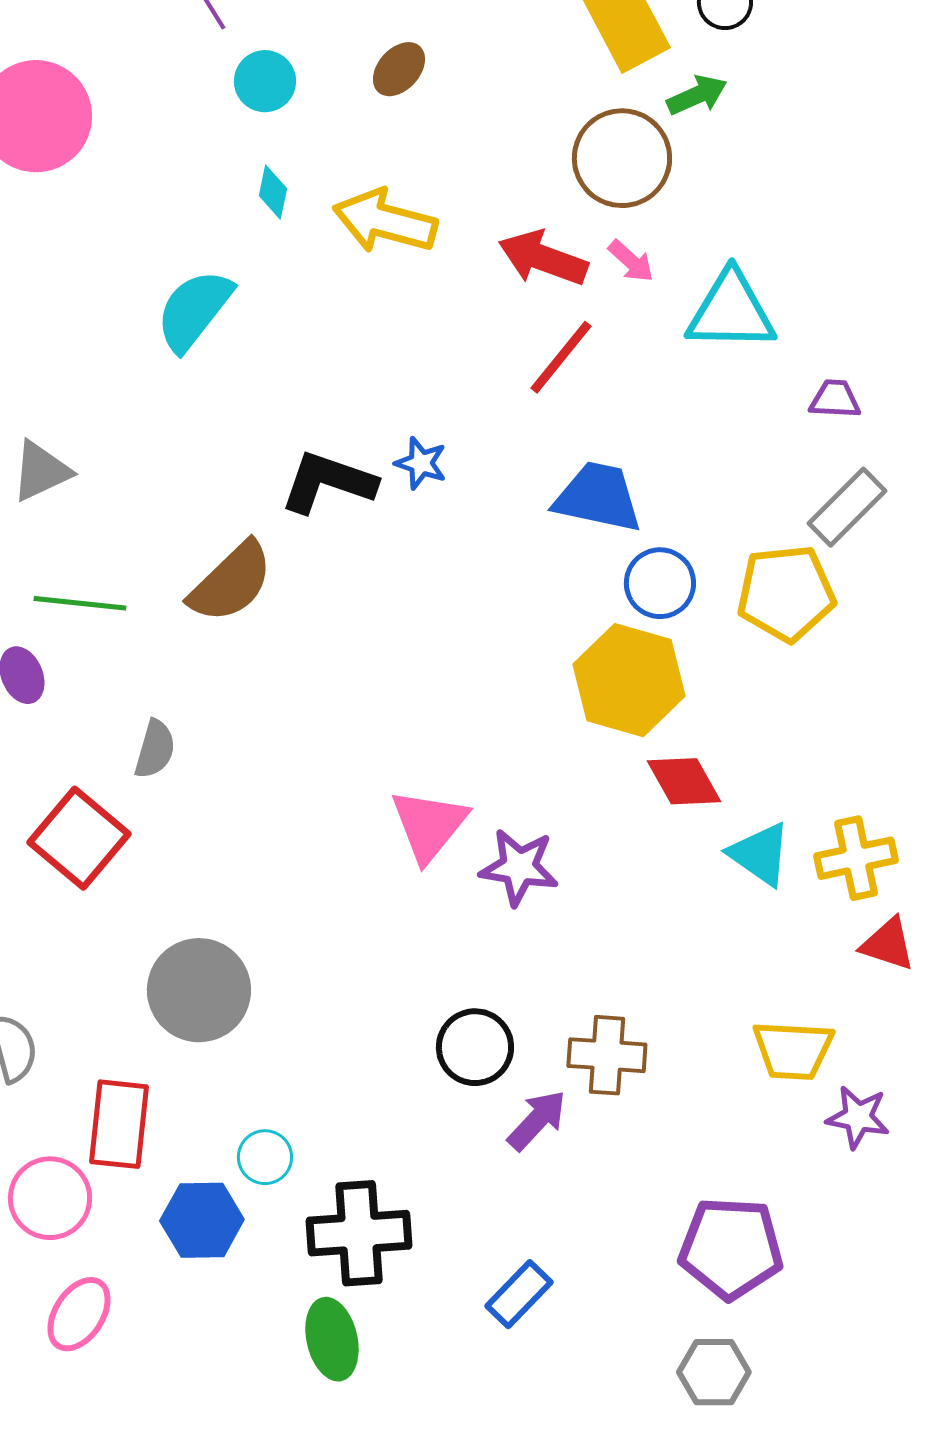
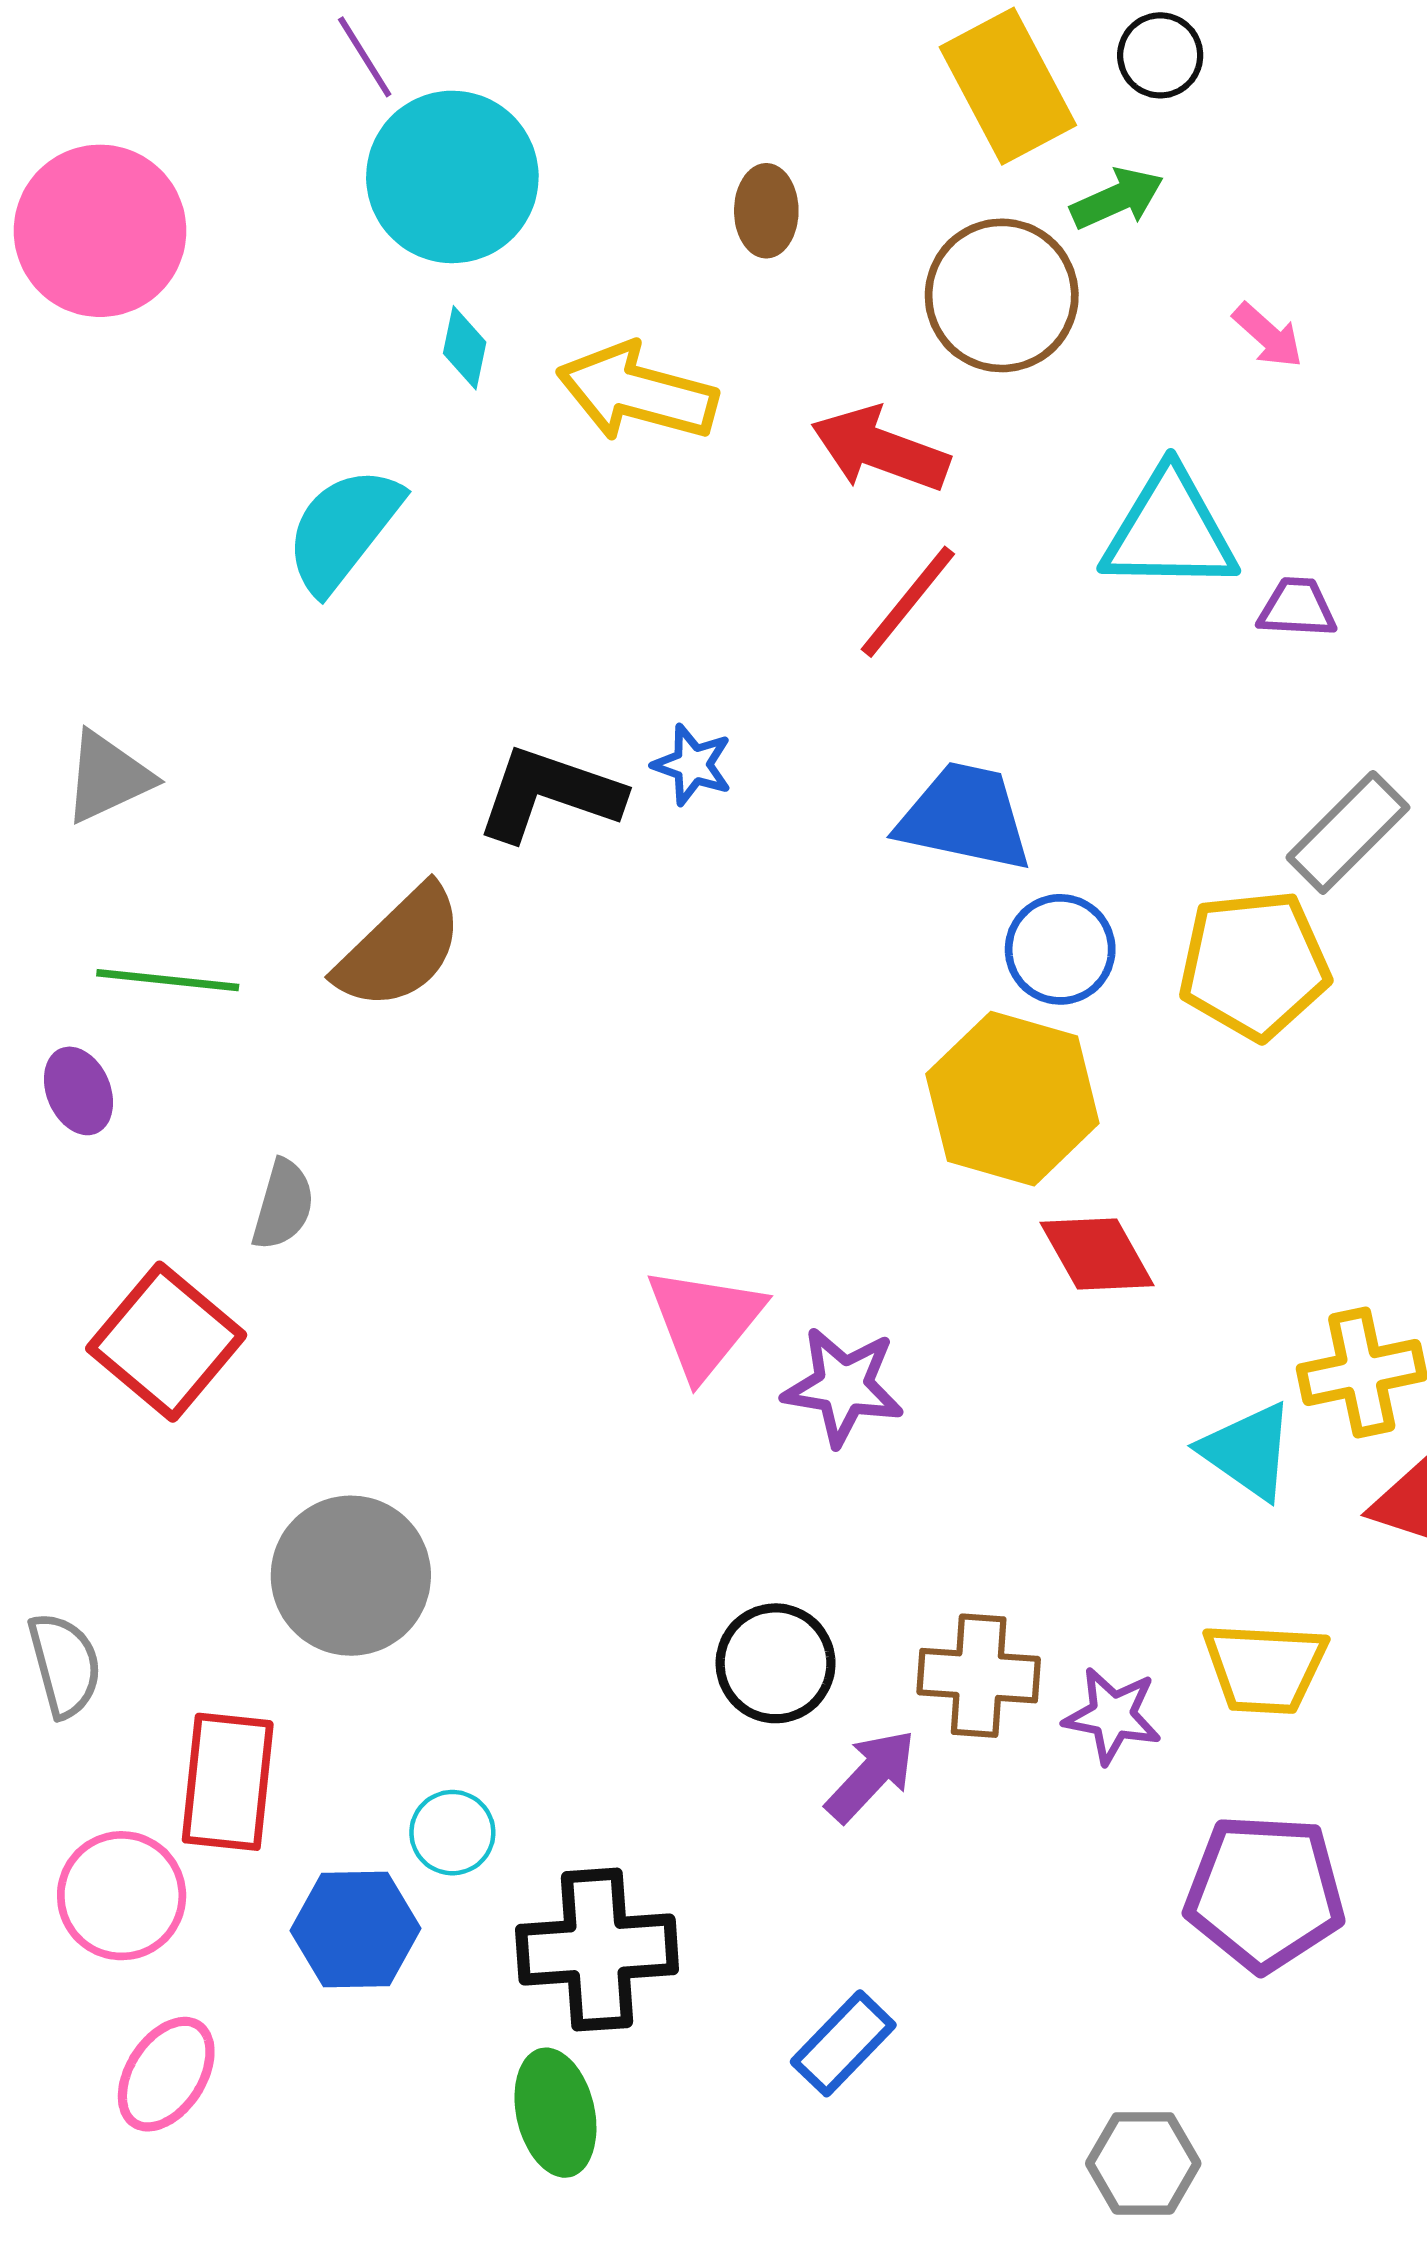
brown ellipse: (399, 69) -> (766, 211), moved, turned -42
cyan circle: (265, 81) -> (452, 177), size x1.8
pink arrow: (631, 261) -> (1268, 335), moved
purple trapezoid: (835, 399) -> (1297, 608), moved
cyan triangle: (760, 854) -> (1248, 1451), moved
purple star: (858, 1117) -> (1112, 1716), moved
purple pentagon: (731, 1248) -> (1265, 1893), moved

